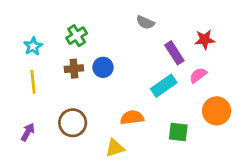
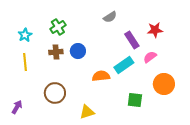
gray semicircle: (145, 22) -> (110, 17), turned -56
orange semicircle: (132, 117) -> (101, 76), moved
purple arrow: (28, 132) -> (17, 107), moved

